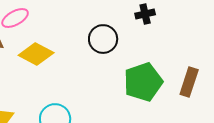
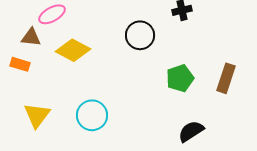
green pentagon: (143, 82) -> (180, 78), size x0.7

